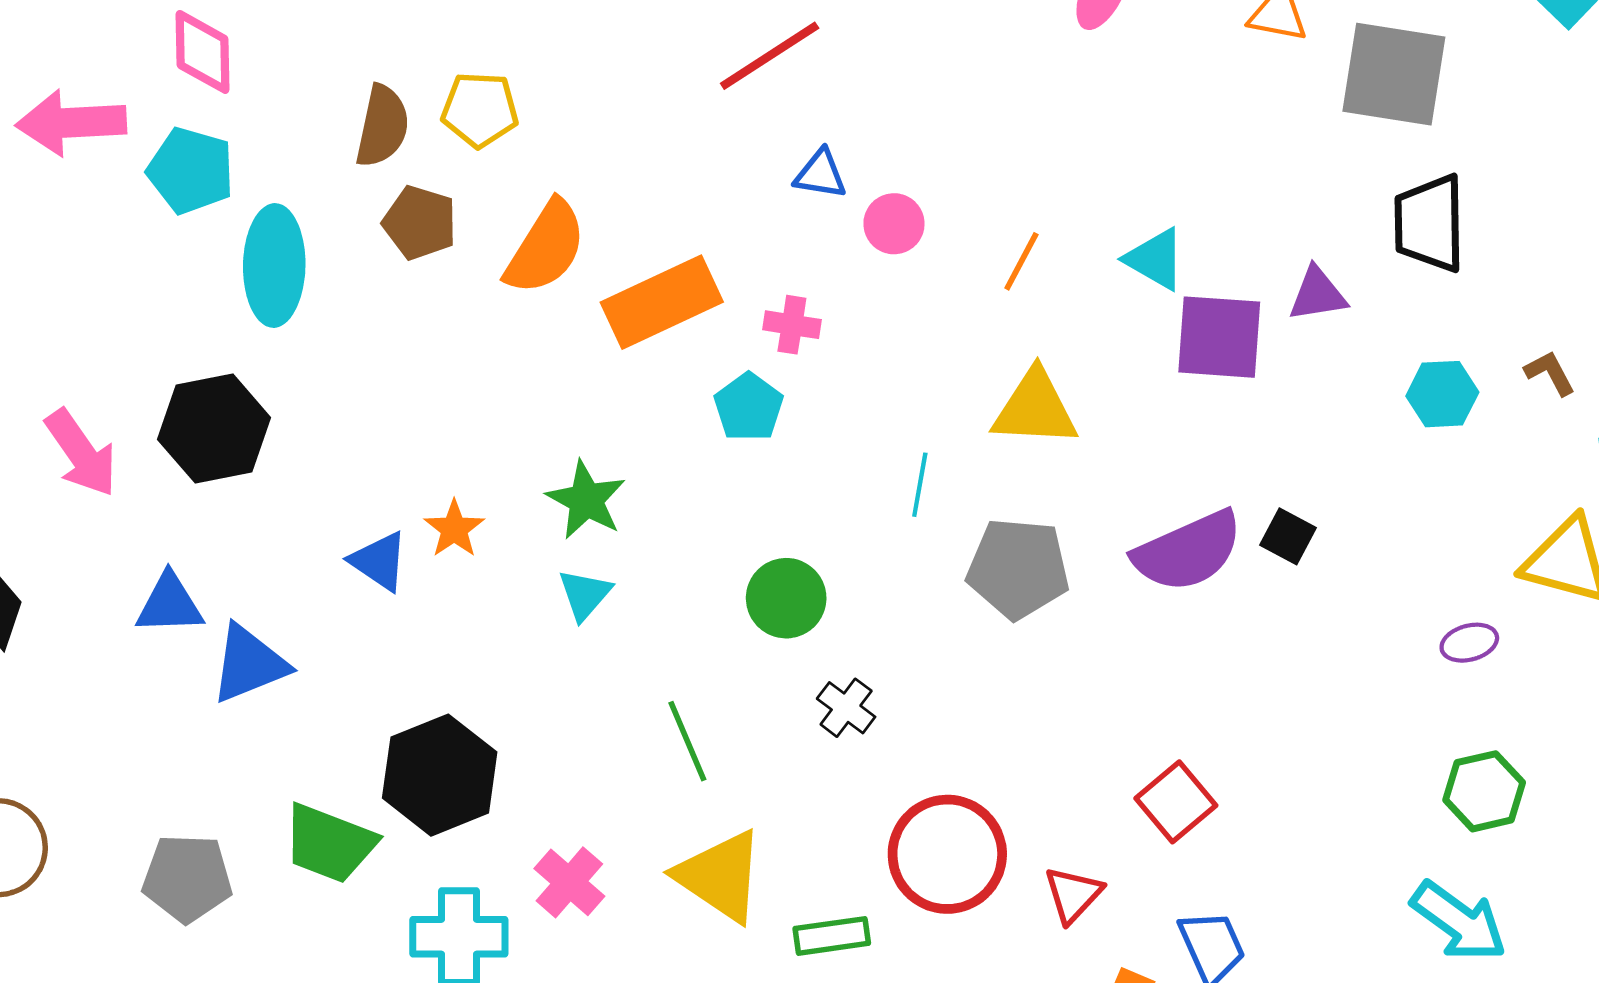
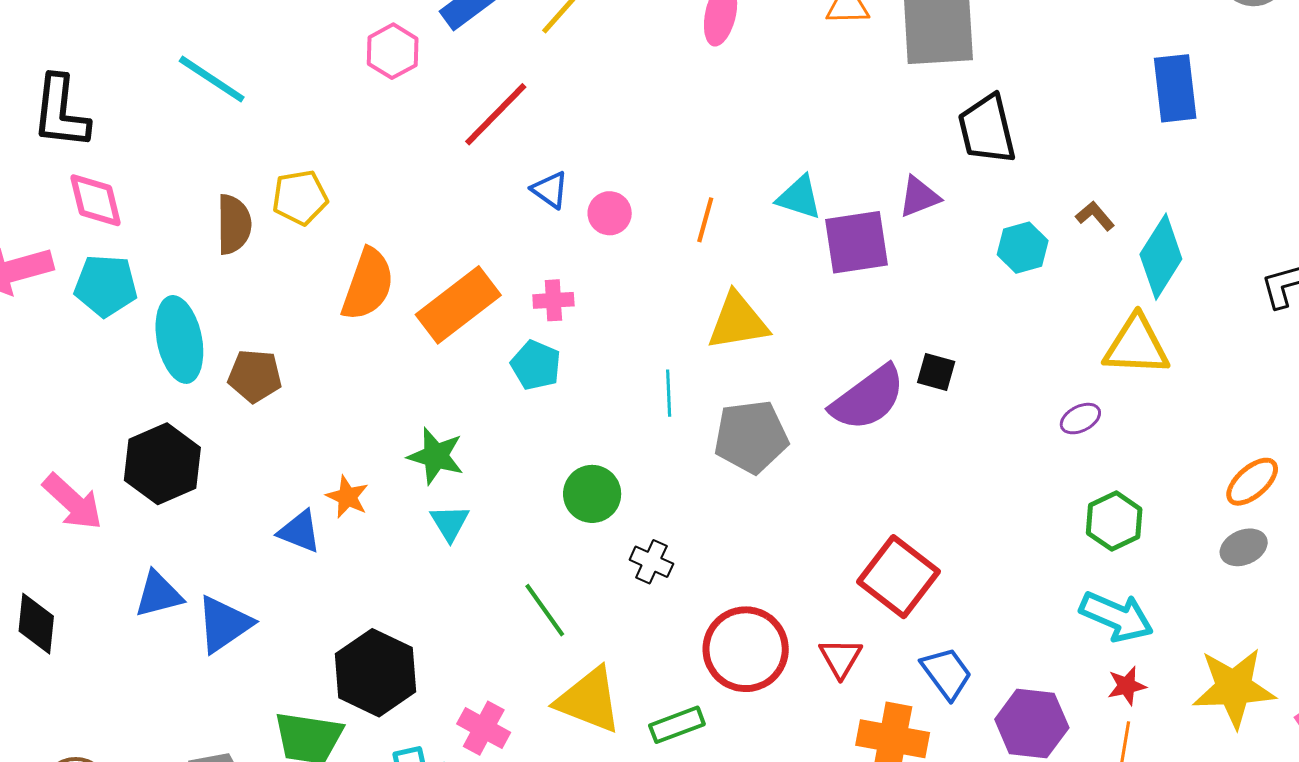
blue triangle: (820, 174) -> (550, 190), turned 39
brown pentagon: (420, 223) -> (255, 376), moved
red square: (1176, 802) -> (898, 577), size x1.4

